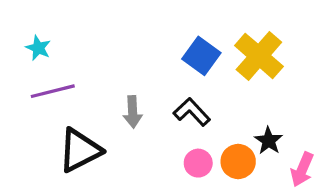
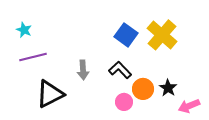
orange circle: (238, 161) -> (143, 89), moved
pink arrow: (302, 169) -> (189, 106), turned 45

